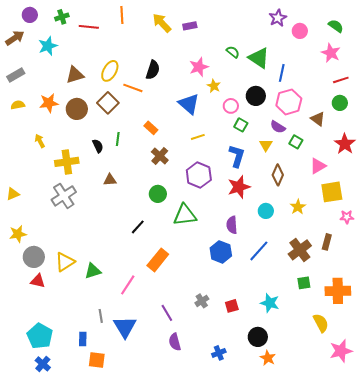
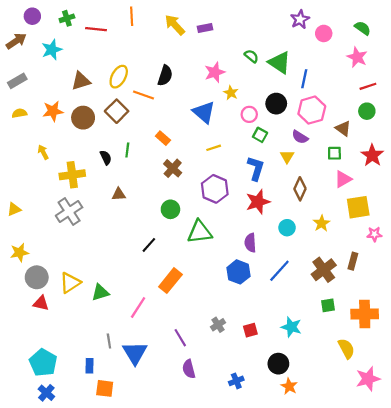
green square: (296, 142) -> (334, 153), moved, turned -32

